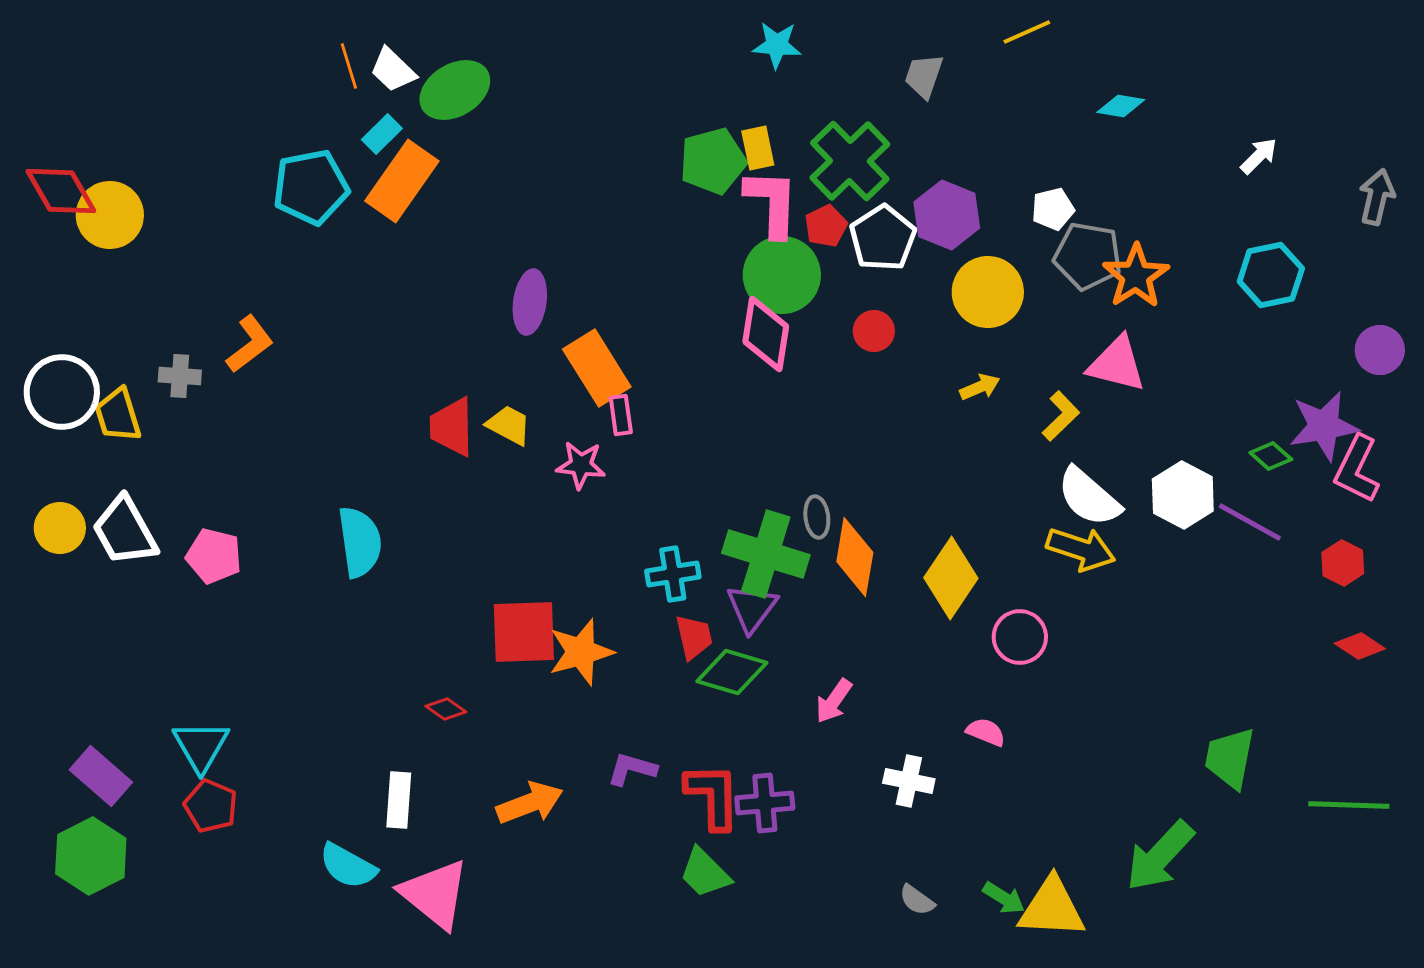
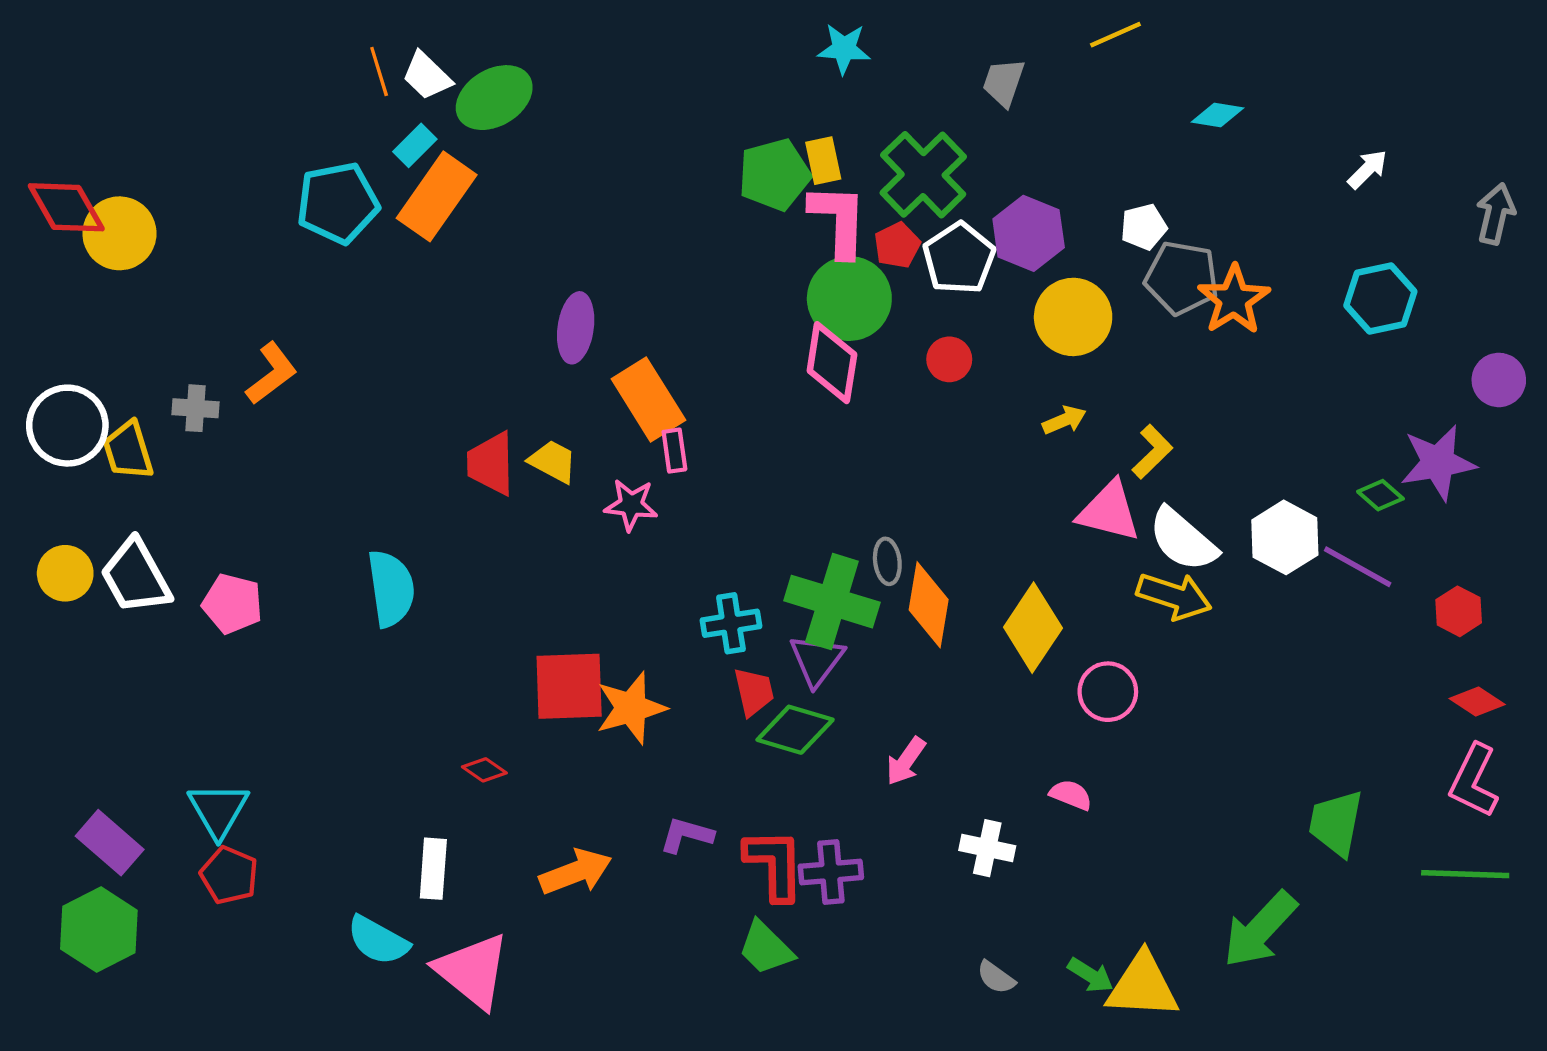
pink triangle: (1117, 364) -> (1109, 511), moved
pink L-shape: (1357, 469) -> (1474, 781), moved

